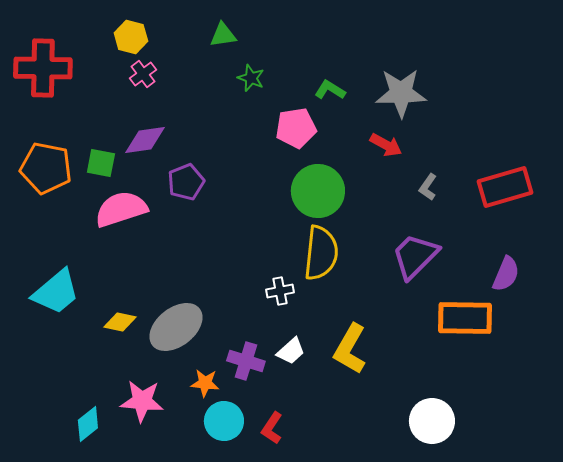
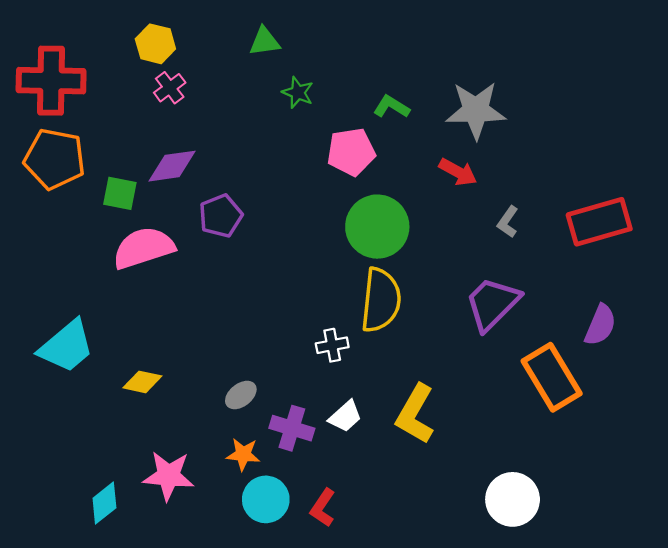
orange pentagon: (46, 168) -> (55, 159), moved
orange rectangle: (465, 318) -> (552, 377), turned 58
gray ellipse: (176, 327) -> (241, 395), moved, size x0.5

